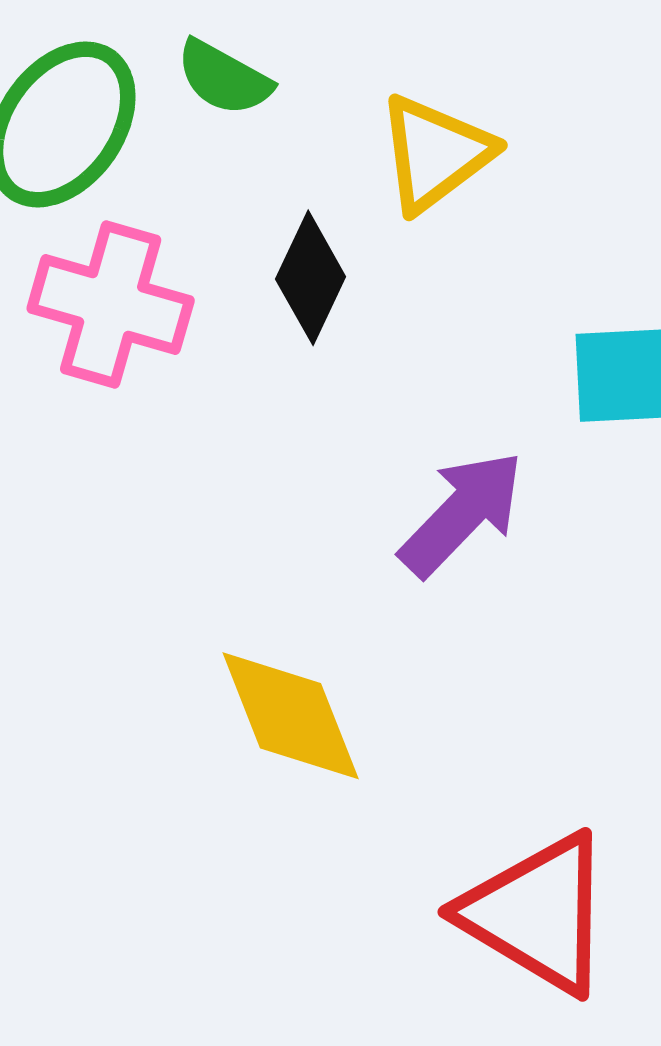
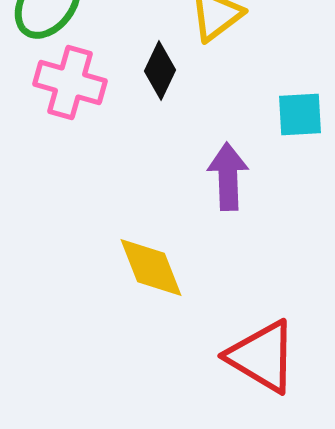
purple arrow: (462, 513) -> (228, 177), turned -46

